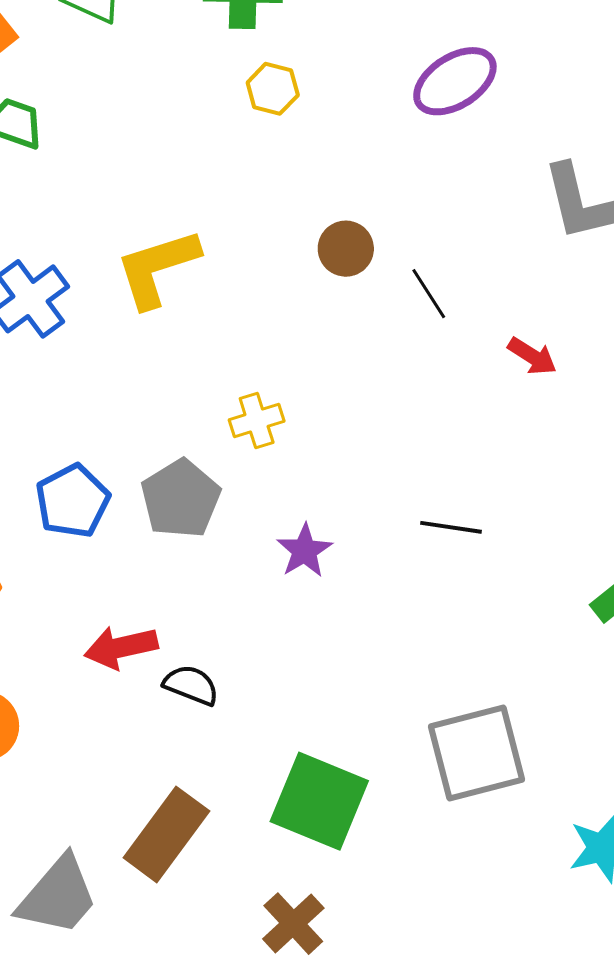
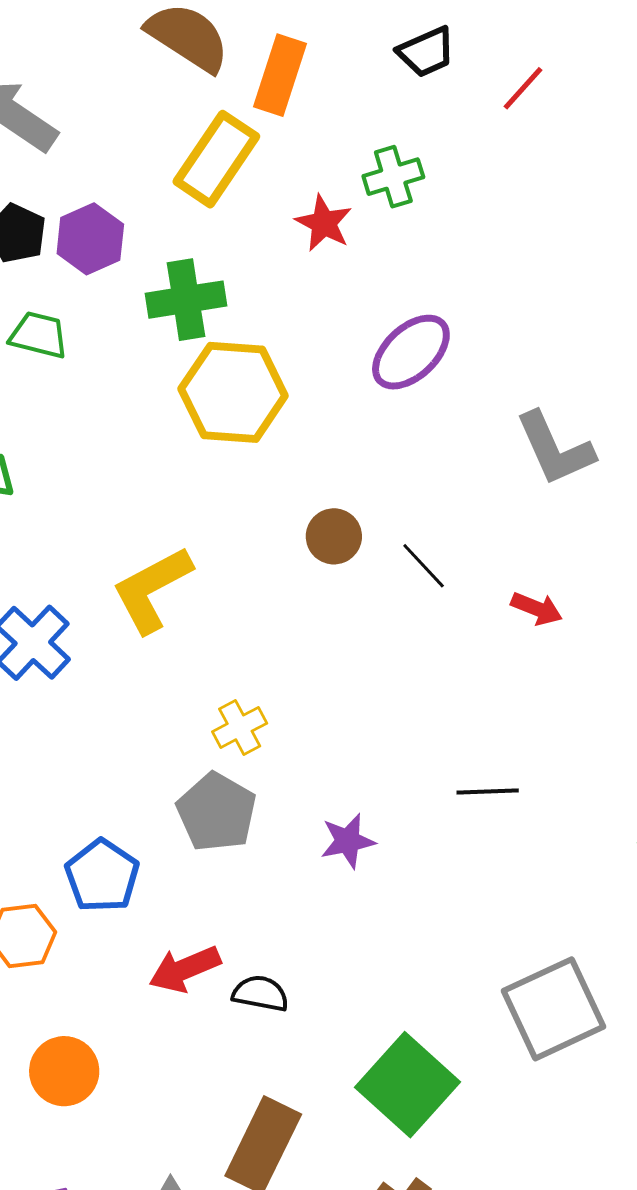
yellow hexagon: (273, 89) -> (233, 392), size x2.0
yellow cross: (257, 420) -> (240, 727), moved
blue pentagon: (73, 501) -> (102, 876), moved
purple star: (304, 551) -> (348, 841), turned 30
green square: (319, 801) -> (408, 1085), turned 30

